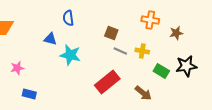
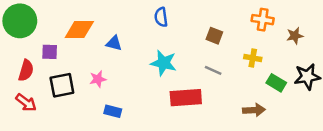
blue triangle: (50, 39) -> (114, 43), moved
gray line: (120, 51) -> (213, 70), moved
red rectangle: (107, 82) -> (186, 98), moved, turned 35
brown arrow: (143, 93) -> (254, 110), turned -42

